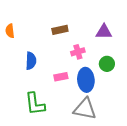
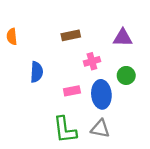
green L-shape: (35, 104) -> (65, 130), moved
gray triangle: (85, 109) -> (100, 129), size x0.7

